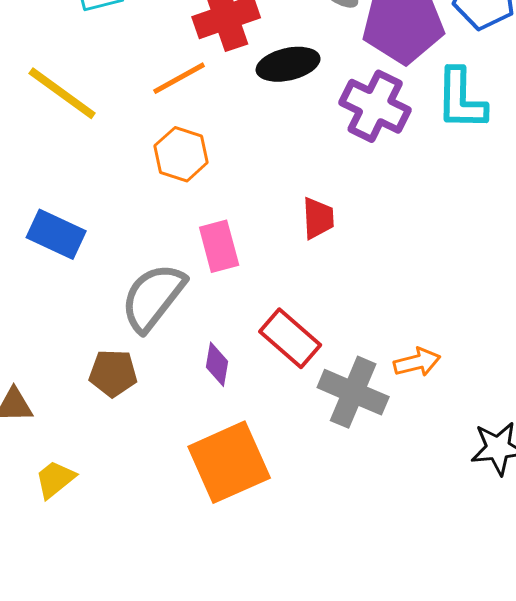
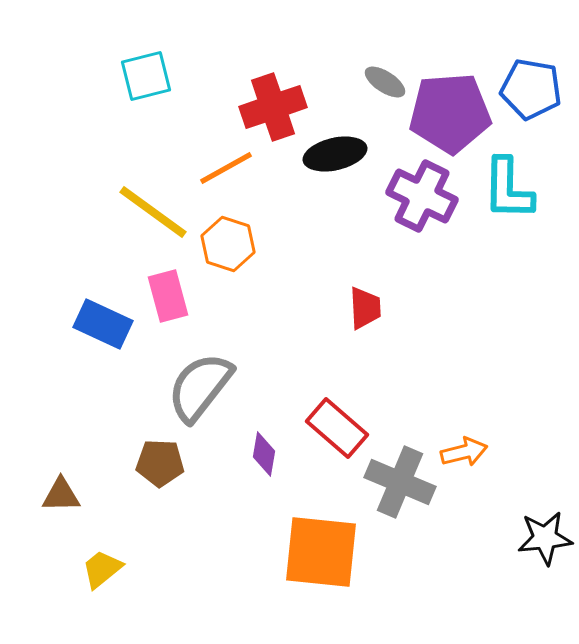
yellow line: (62, 93) -> (153, 212), moved
pink rectangle: (219, 246) -> (168, 296), moved
orange square: (229, 462) -> (321, 552), moved, turned 30

